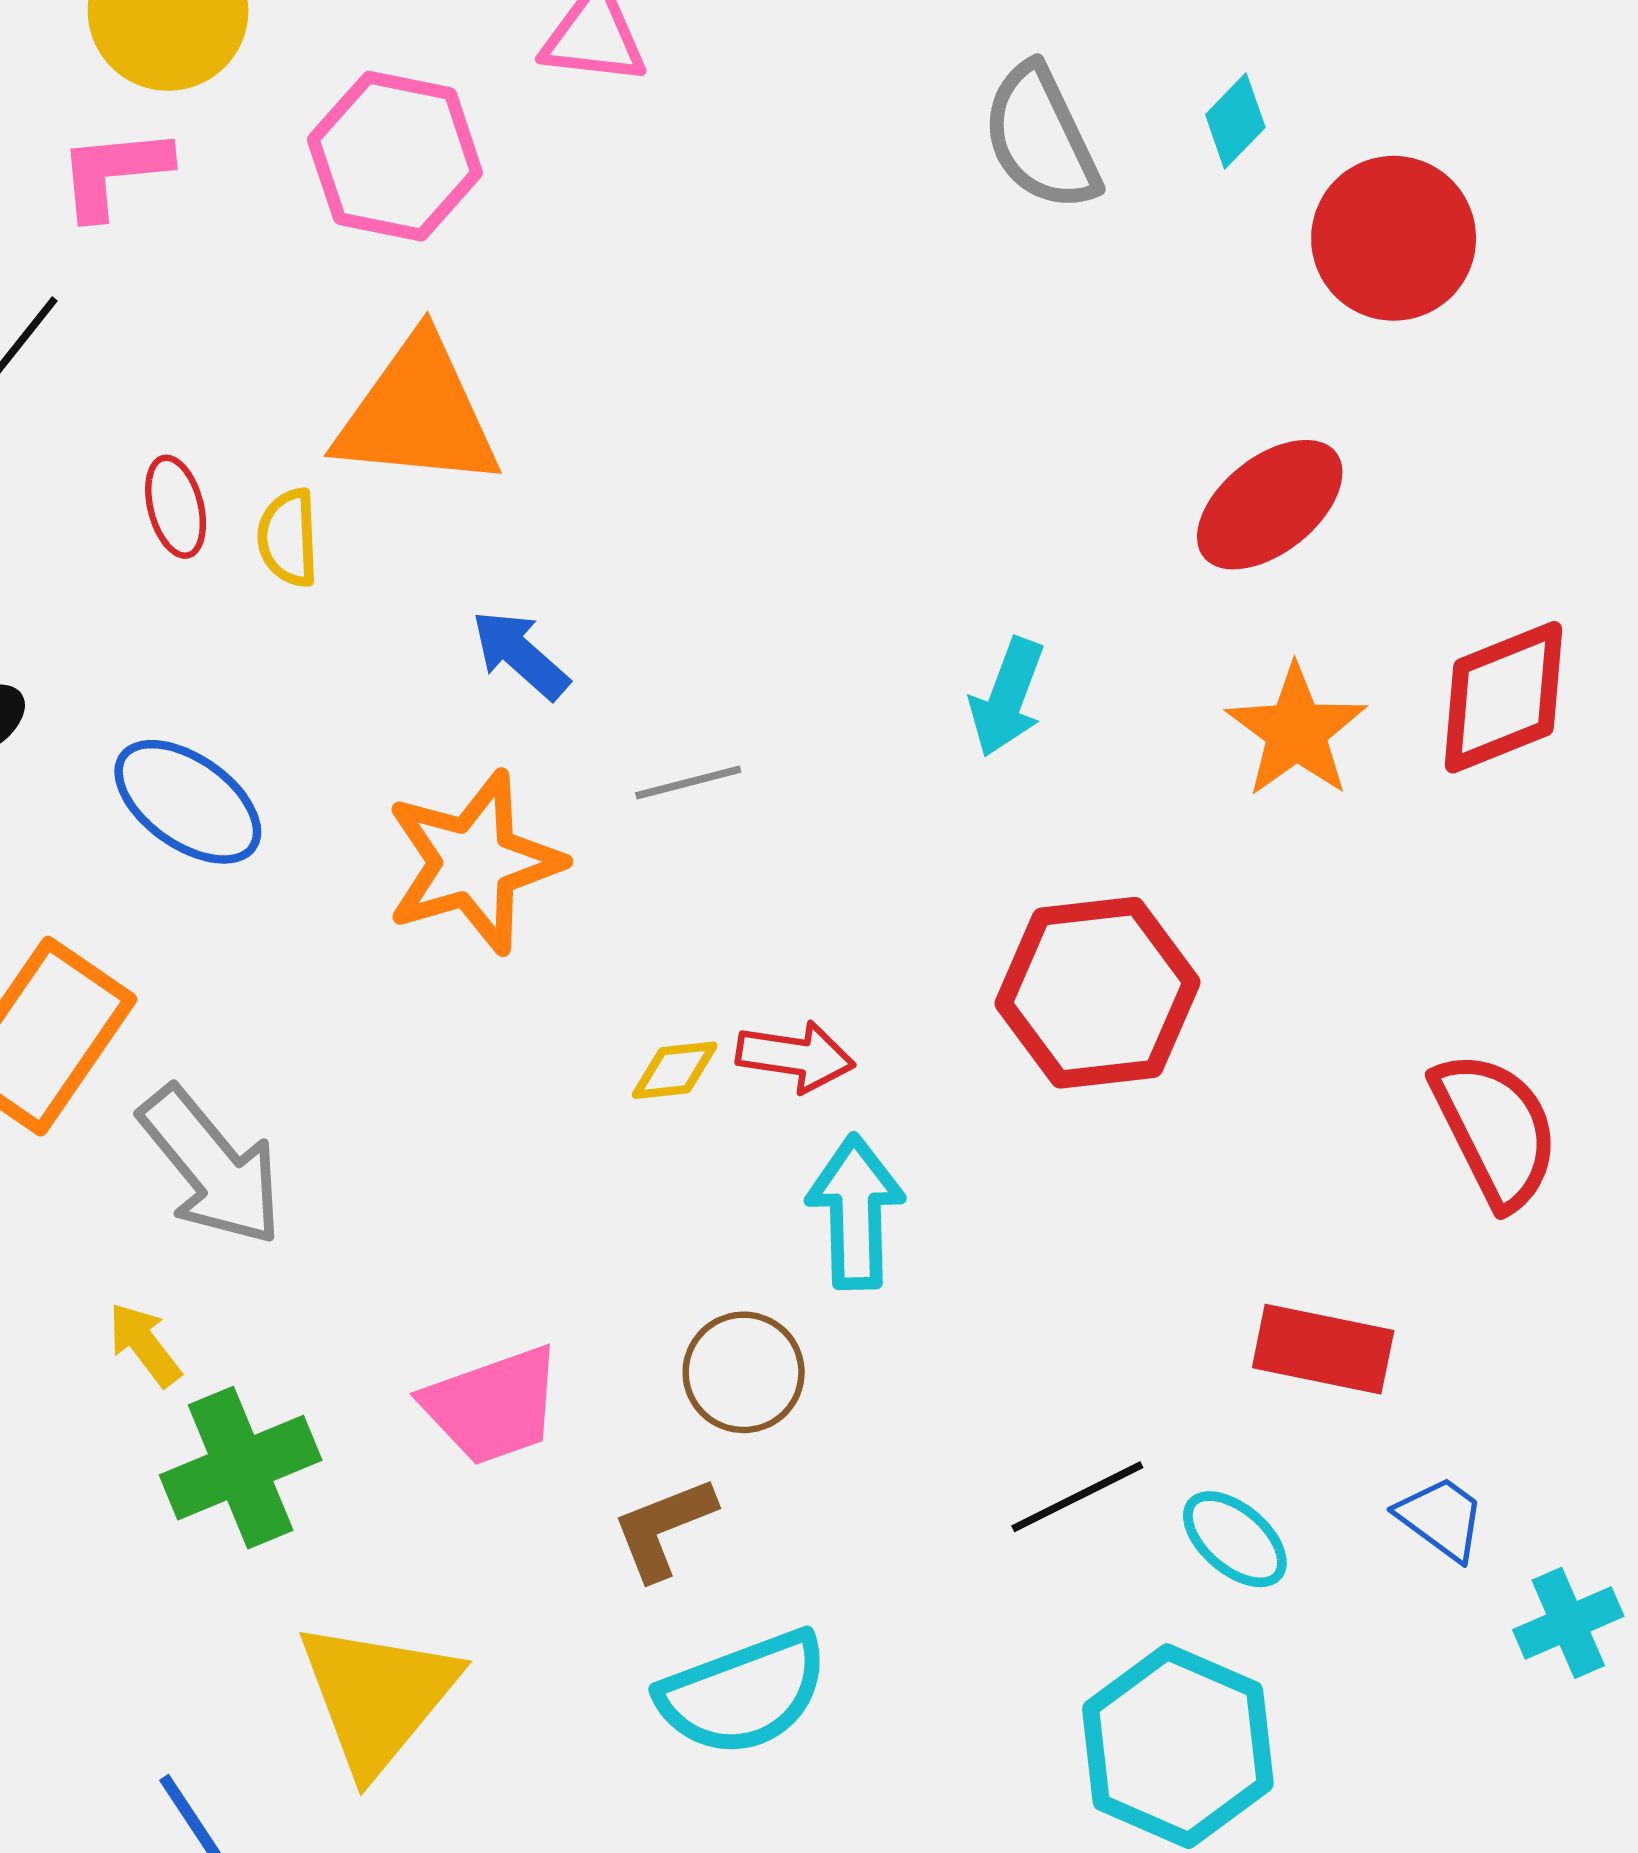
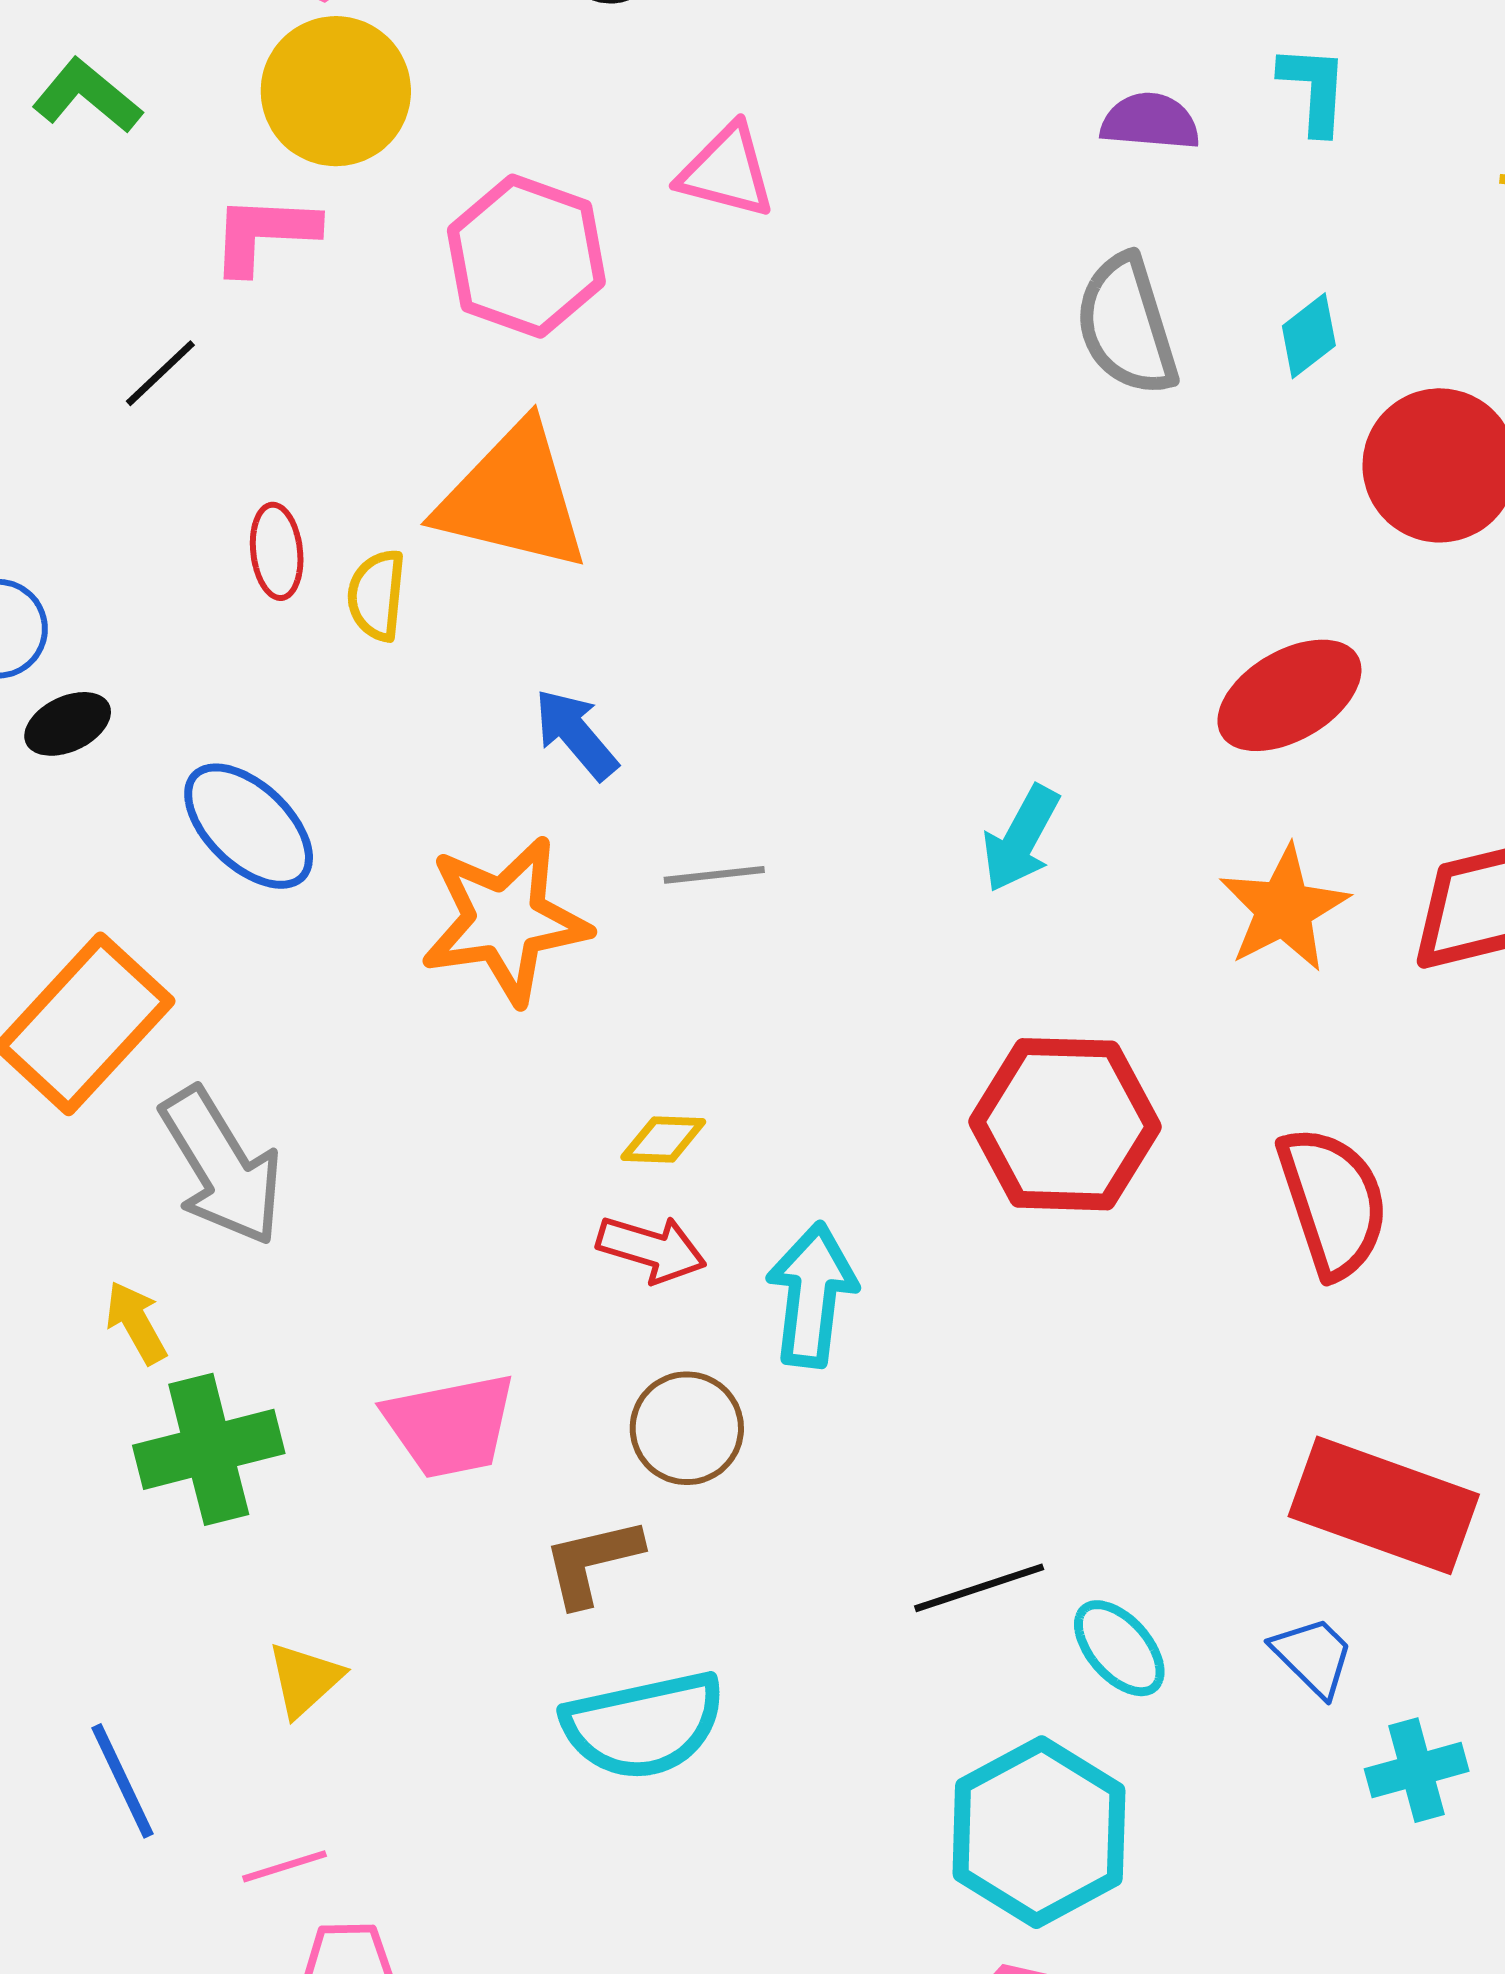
red arrow: (795, 1056) -> (652, 1249), moved
red semicircle: (1495, 1129) -> (1333, 1202), moved
red rectangle: (1323, 1349) -> (1384, 1505), moved, size x1.4
yellow triangle: (377, 1696) -> (305, 1679), size x0.5

